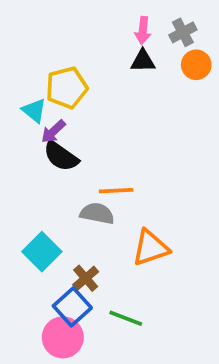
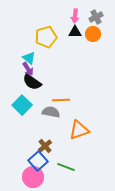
orange circle: (196, 65) -> (93, 34), moved
yellow pentagon: (67, 88) -> (46, 37), moved
cyan triangle: (34, 111) -> (29, 58), moved
purple arrow: (53, 131) -> (28, 69), turned -80
cyan square: (42, 252) -> (22, 105), moved

